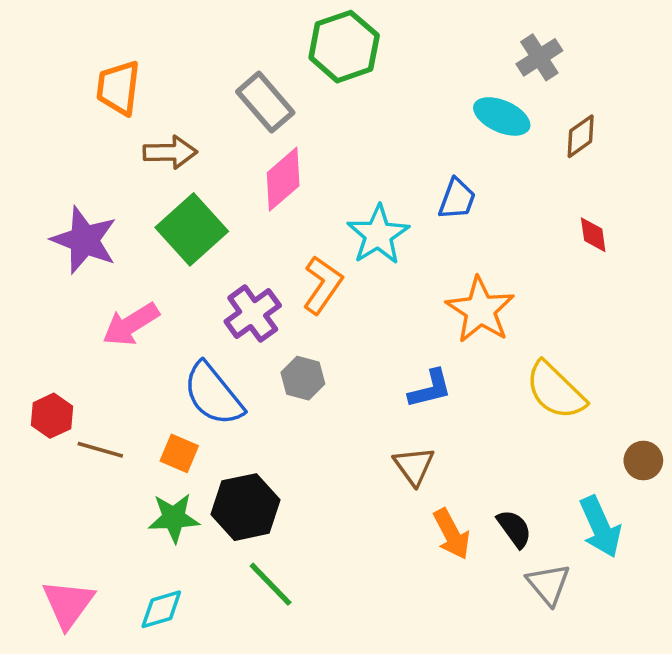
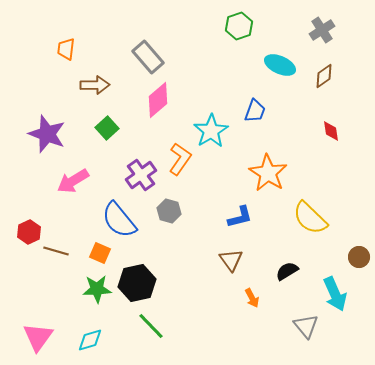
green hexagon: (344, 47) -> (239, 26), moved, size x0.7
gray cross: (539, 57) -> (322, 30), moved
orange trapezoid: (118, 88) -> (66, 49), size x0.7
green square: (192, 229) -> (107, 128), size x0.6
black semicircle: (514, 529) -> (287, 271), moved, turned -85
orange arrow: (452, 534) -> (252, 298), size x0.7

